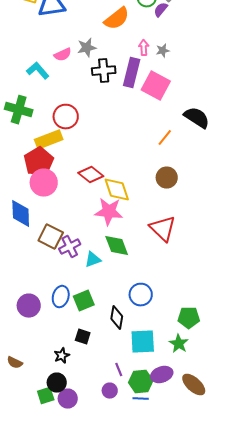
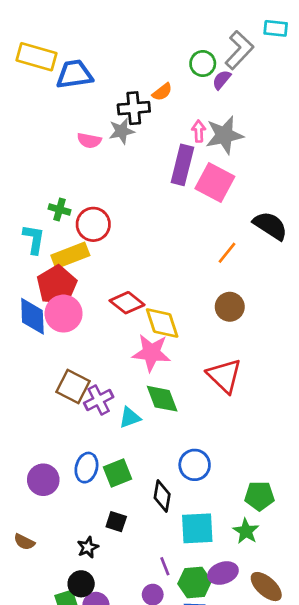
orange semicircle: (117, 19) -> (162, 92), size x0.6
gray star: (163, 51) -> (224, 135), size x2.0
pink semicircle: (63, 55) -> (89, 141), turned 36
cyan L-shape: (38, 71) -> (34, 239), moved, turned 50
black cross: (104, 71) -> (134, 108), moved
green cross: (19, 110) -> (59, 209), moved, size x0.6
blue diamond: (21, 214) -> (32, 316), moved
brown semicircle: (15, 363) -> (24, 542), moved

